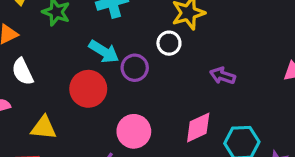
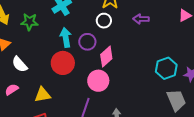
cyan arrow: (104, 52) -> (66, 37), turned -114
purple arrow: (223, 76) -> (141, 19), moved
pink diamond: (198, 128) -> (106, 57), moved

